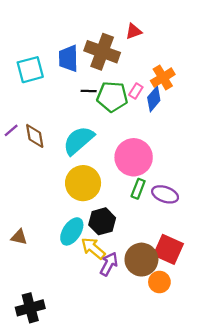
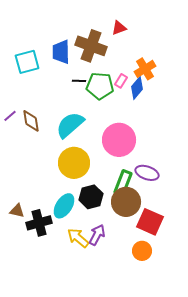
green rectangle: (138, 189) -> (123, 183), moved, size x1.4
yellow arrow: (93, 248) -> (78, 238), moved
brown circle: (141, 260) -> (126, 202), moved
black cross: (30, 308) -> (39, 223), moved

